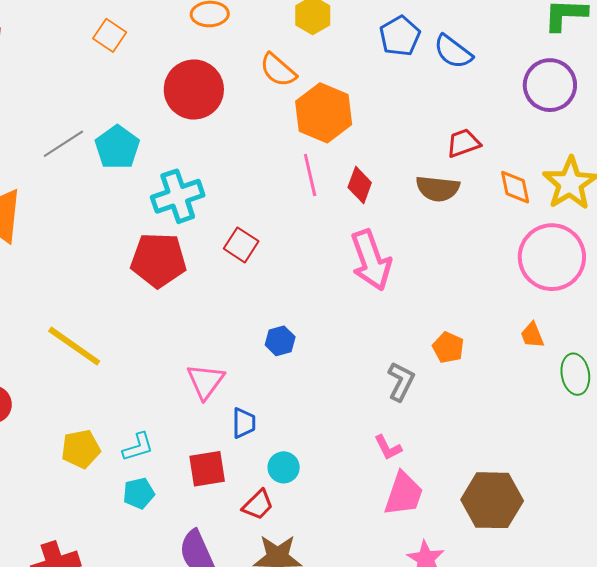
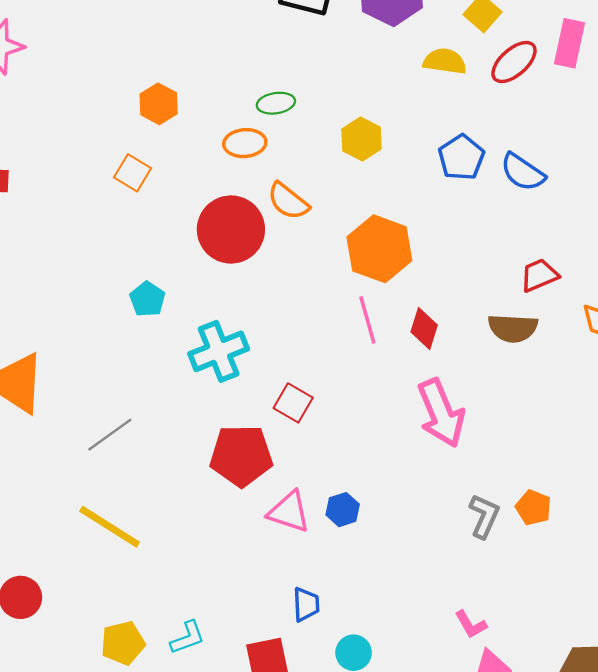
orange semicircle: (278, 70) -> (288, 201), moved
gray line: (63, 144) -> (110, 435), moved
cyan pentagon: (117, 147) -> (147, 299), size x0.7
red pentagon: (158, 260) -> (241, 456), moved
pink triangle: (205, 381) -> (289, 512), moved, turned -45
gray L-shape: (401, 381) -> (484, 516), moved

